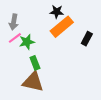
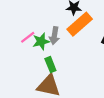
gray arrow: (14, 22) -> (54, 36), moved

